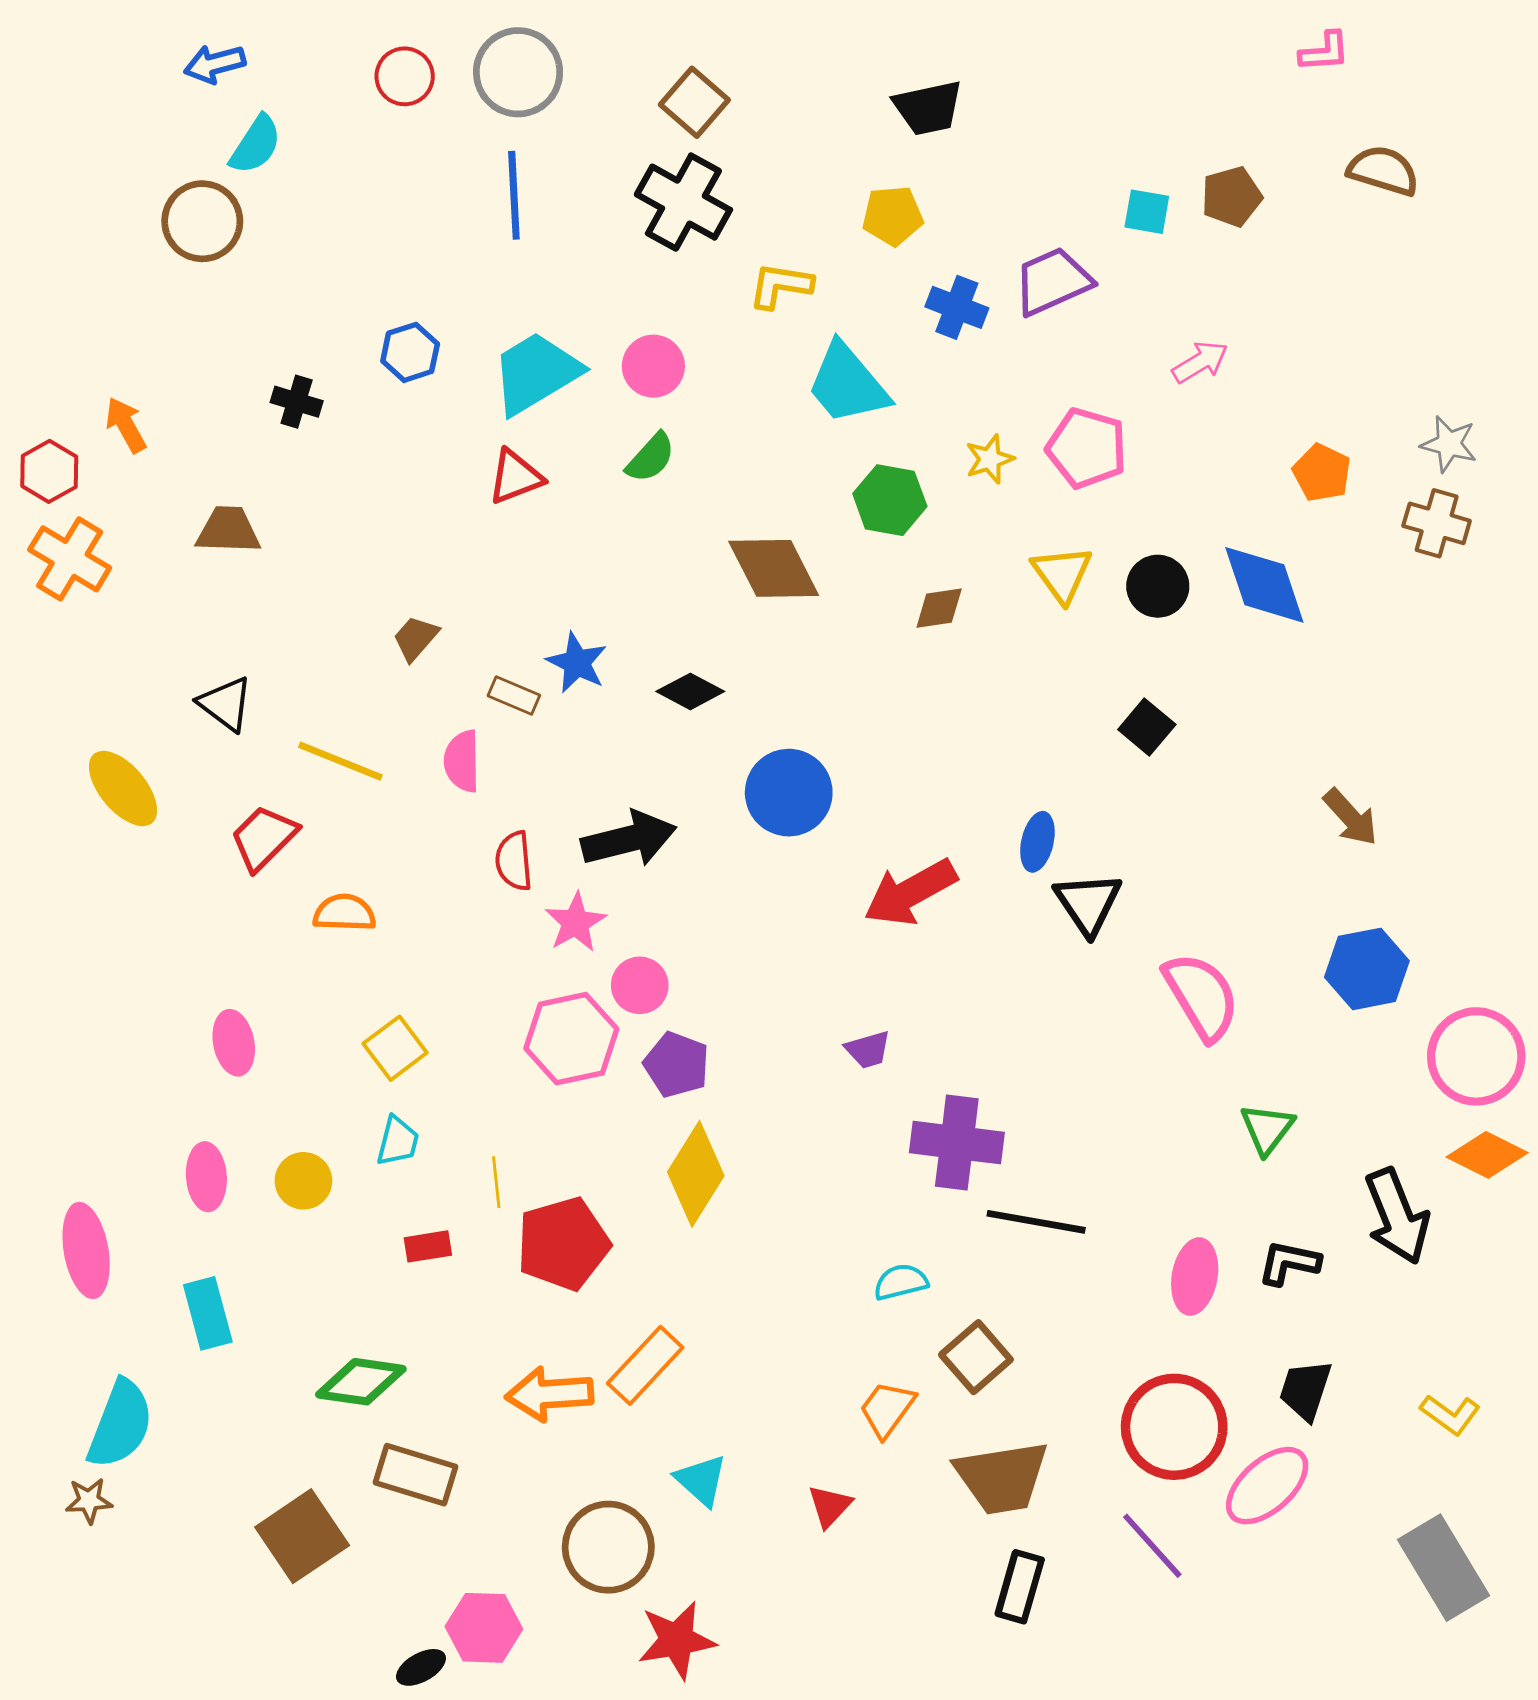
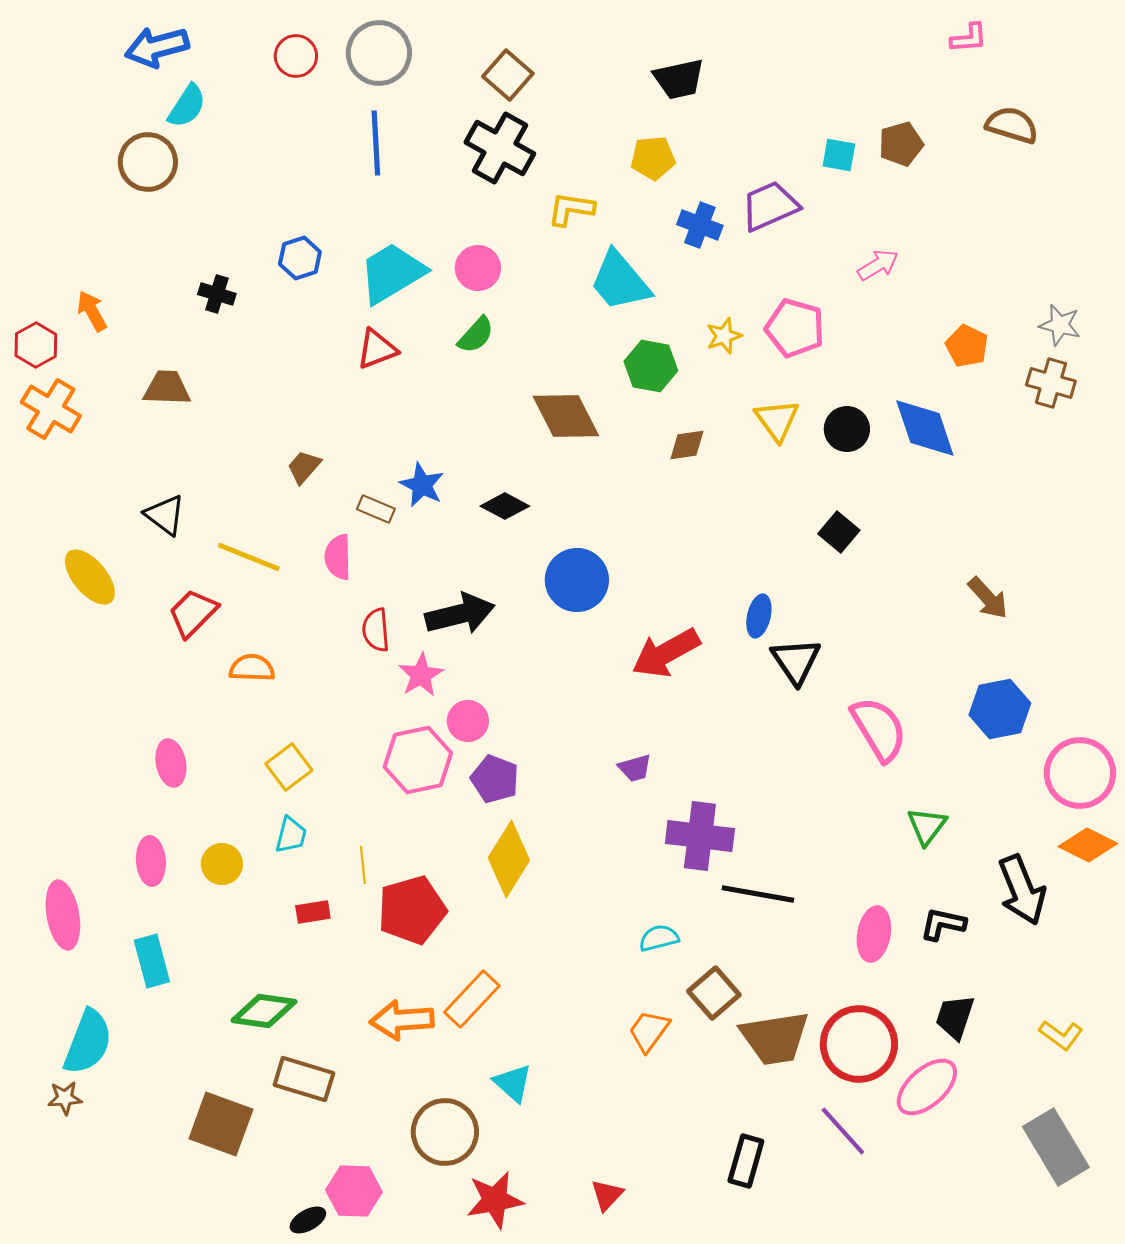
blue arrow: (215, 64) -> (157, 47), size x1.4
brown trapezoid: (1002, 1477) -> (775, 1038), moved
red triangle: (830, 1506) -> (607, 1195), moved
brown square: (302, 1536) -> (221, 1124), turned -36

